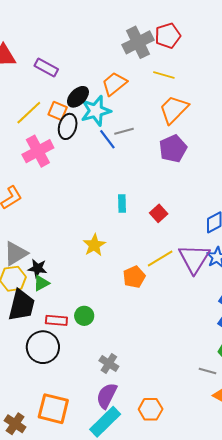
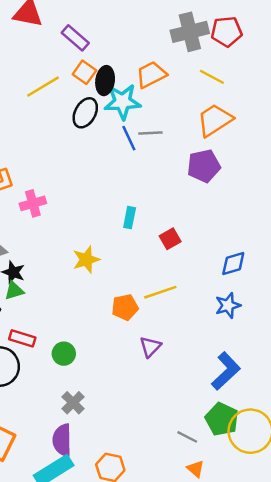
black ellipse: (78, 97) -> (105, 81), turned -50
orange square: (58, 111) -> (84, 72), moved
pink cross: (38, 151) -> (33, 203), moved, size x0.7
purple triangle: (194, 259) -> (150, 347), moved, size x0.6
green circle: (84, 316) -> (64, 354), moved
purple semicircle: (107, 396) -> (62, 440), turned -40

